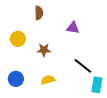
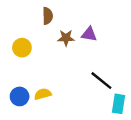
brown star: (44, 50) -> (66, 38), moved
yellow semicircle: (48, 80) -> (43, 94), moved

